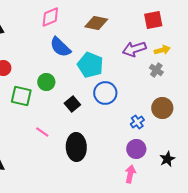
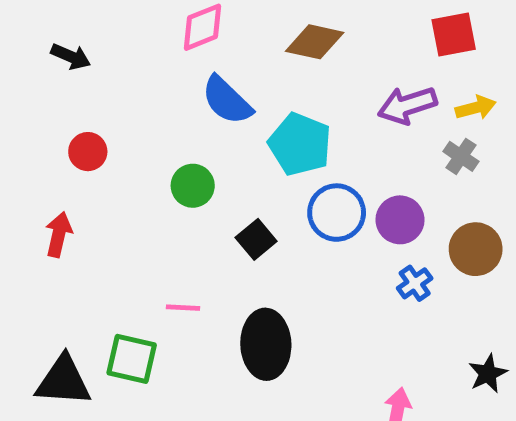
green square: (21, 96) -> (132, 359), moved
pink line: (42, 132) -> (183, 308), turned -32
purple circle: (136, 149) -> (400, 220), moved

